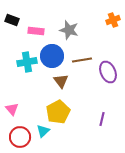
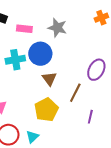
brown line: (82, 60) -> (75, 93), moved, turned -54
purple ellipse: (108, 72) -> (96, 70), turned 50
cyan triangle: (43, 131) -> (32, 137), moved

